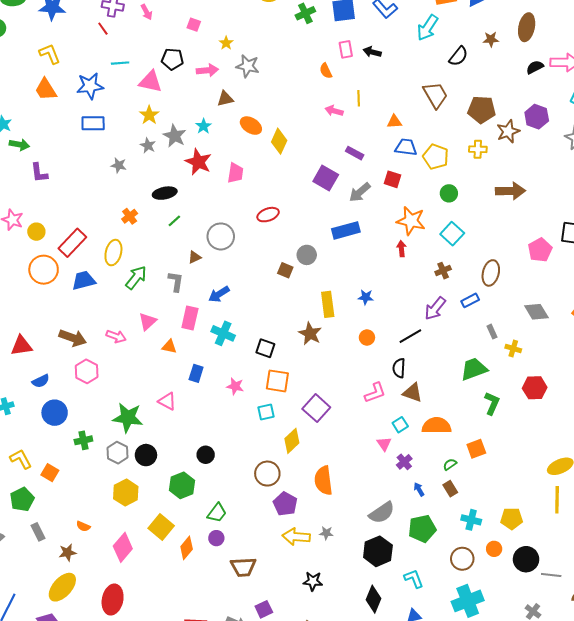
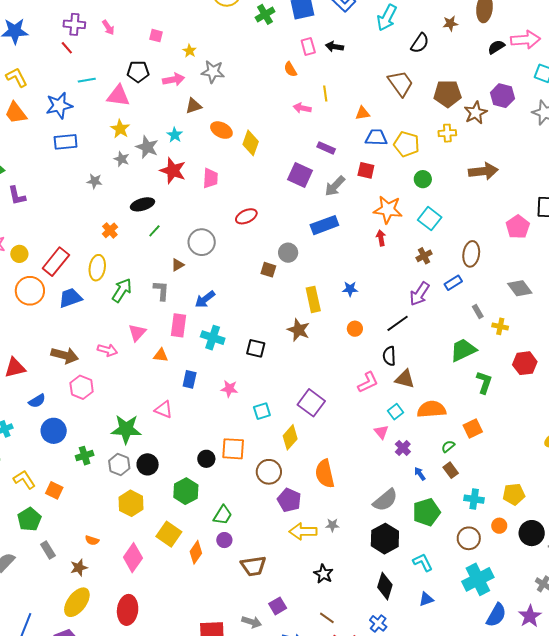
orange square: (277, 381) -> (233, 449), moved
black star: (313, 581) -> (323, 574), turned 30

